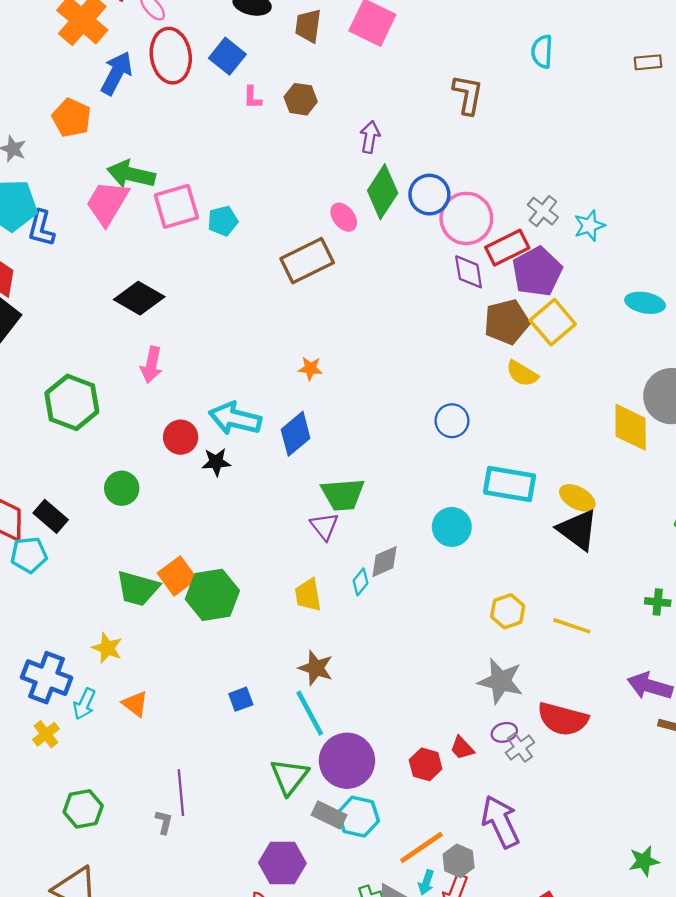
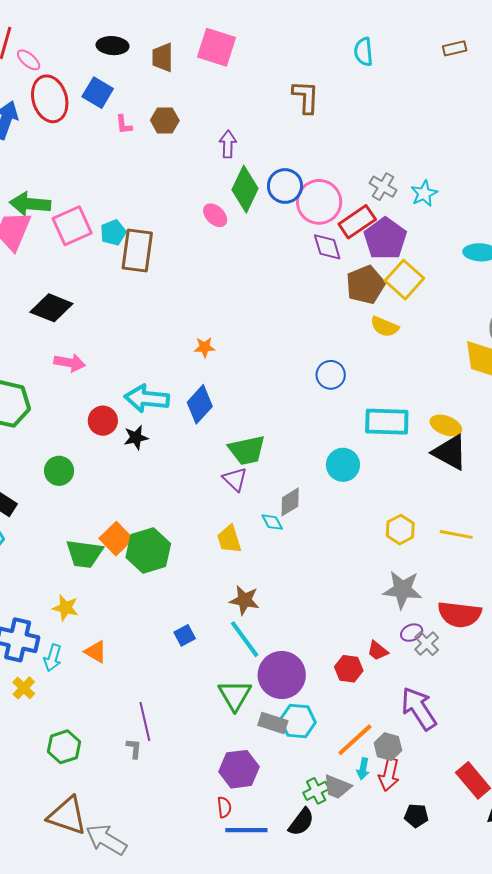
brown rectangle: (307, 261) -> (137, 251), moved, turned -48
pink arrow: (151, 365) -> (70, 363), turned -84
cyan diamond: (361, 582) -> (272, 522), turned -60

